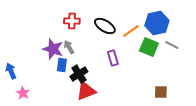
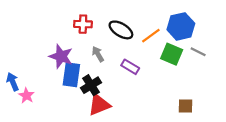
gray arrow: (69, 47) -> (98, 54), moved
purple rectangle: (113, 58) -> (130, 67), turned -42
blue rectangle: (62, 65) -> (71, 75), size x1.5
pink star: (23, 93) -> (26, 96), moved

